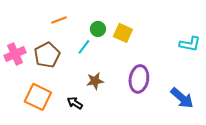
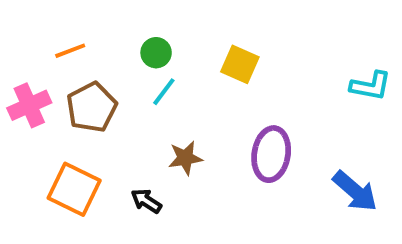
orange line: (59, 20) -> (70, 51), moved
green circle: (98, 29) -> (156, 53), moved

